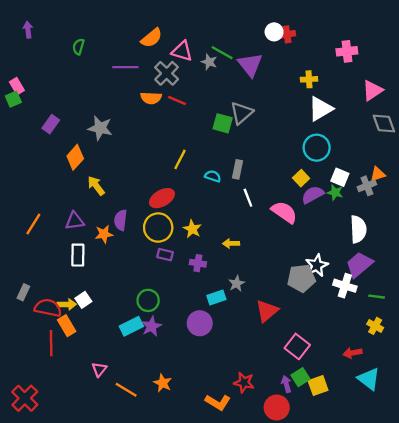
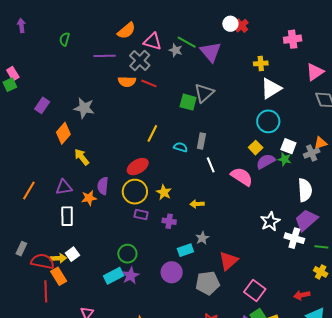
red cross: (287, 34) -> (241, 26), turned -32
gray pentagon: (301, 278) -> (208, 283), moved

